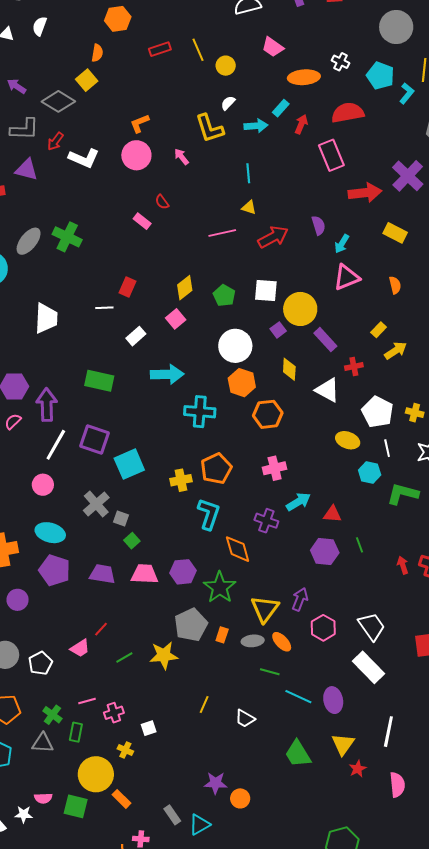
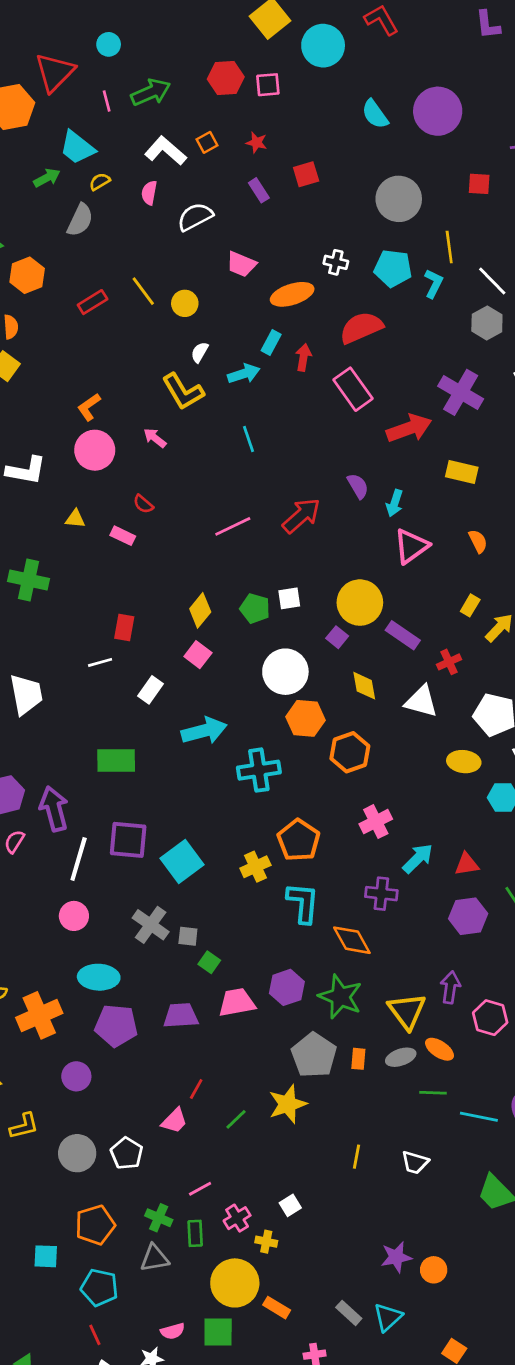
yellow triangle: (249, 207) -> (75, 519), moved
white square: (266, 291) -> (289, 598), moved, size x0.7
pink cross: (114, 713) -> (237, 1218), moved

